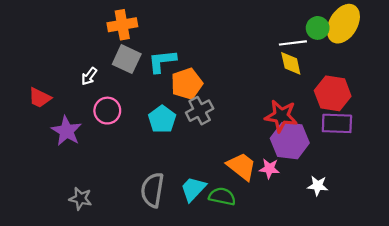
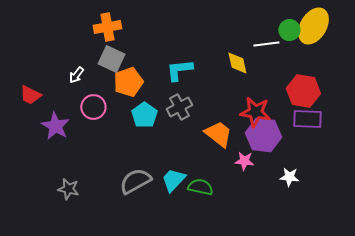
cyan L-shape: (162, 61) -> (179, 70), moved
yellow diamond: (291, 63) -> (237, 63), moved
orange pentagon: (187, 84) -> (128, 82), moved
orange trapezoid: (241, 166) -> (218, 134), moved
gray semicircle: (152, 190) -> (135, 181), turned 52

